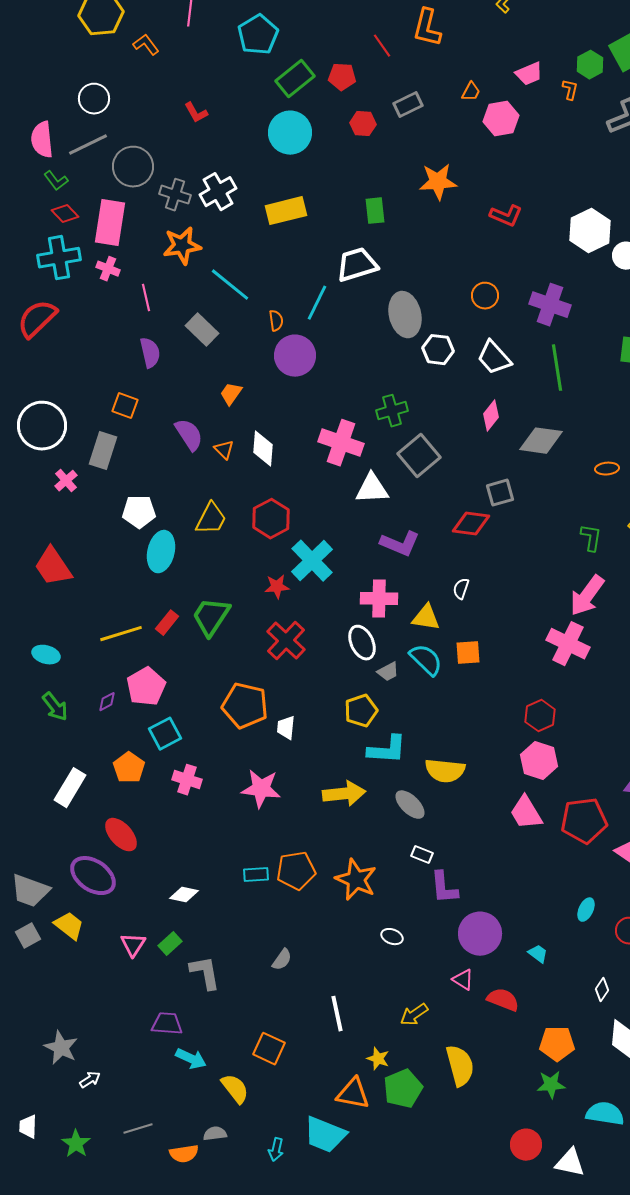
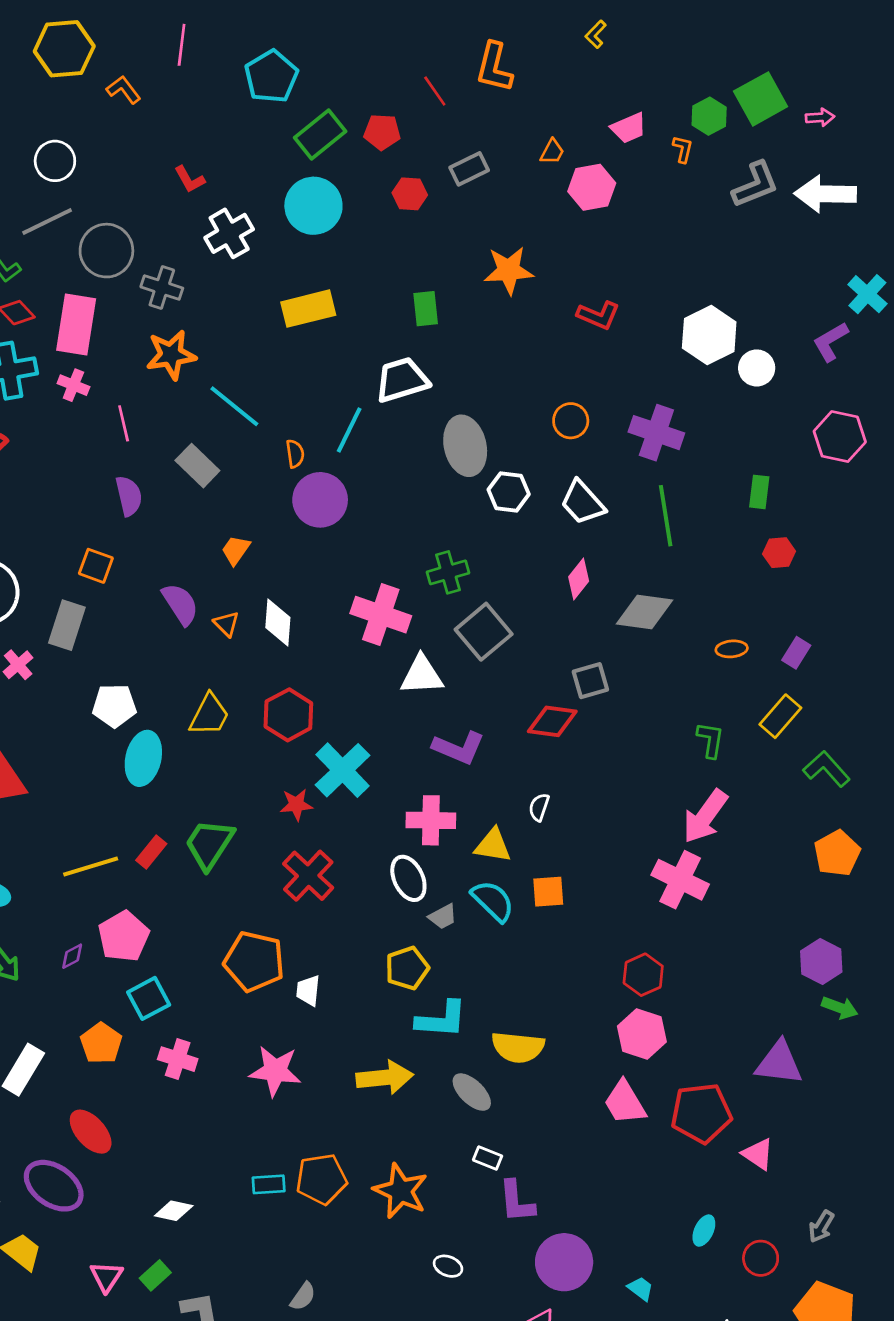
white cross: (218, 192) -> (229, 233), moved

